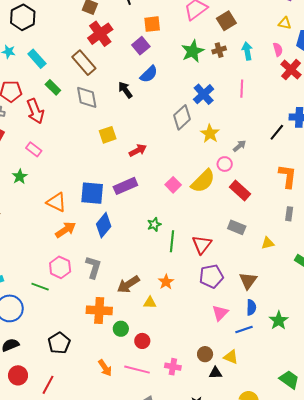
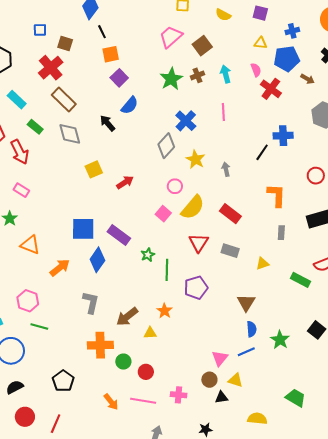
orange square: (152, 24) -> (111, 54), moved
red cross: (100, 34) -> (51, 68), moved
gray arrow: (239, 146) -> (226, 169), turned -56
pink circle: (225, 164) -> (175, 186), moved
purple rectangle: (125, 186) -> (119, 235), moved, turned 65
orange triangle: (56, 202) -> (30, 245), moved
red triangle: (202, 245) -> (199, 243), moved
pink hexagon: (60, 267) -> (28, 301), moved
purple pentagon: (211, 276) -> (196, 288), moved
pink triangle: (220, 313) -> (220, 358), moved

